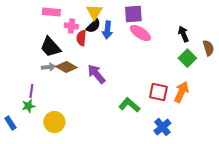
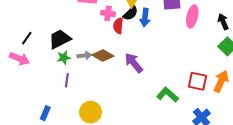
pink ellipse: (140, 33) -> (192, 16), moved, turned 70
black trapezoid: (50, 47) -> (60, 39), moved, turned 105
green star: (28, 106) -> (64, 58), moved
blue rectangle: (10, 123) -> (45, 113), turned 56

